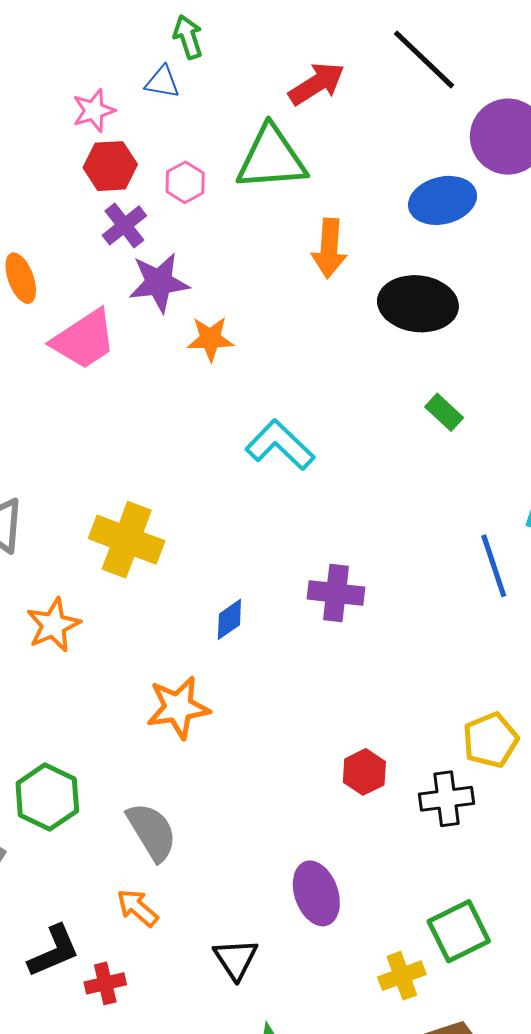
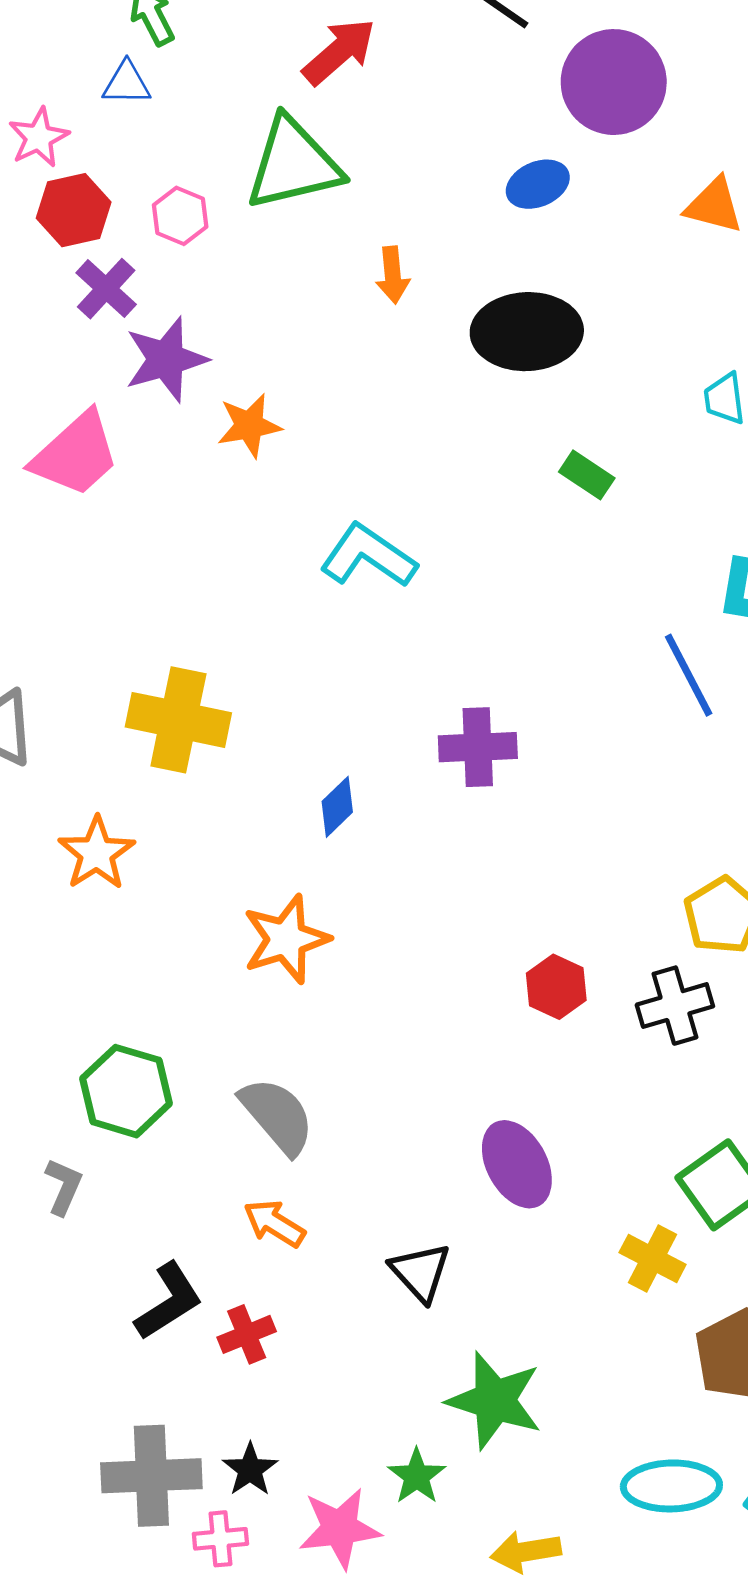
blue ellipse: (443, 200) -> (538, 184), size x0.7
orange arrow: (329, 248) -> (393, 275), size x0.7
yellow cross: (402, 976) -> (653, 1259), turned -33

